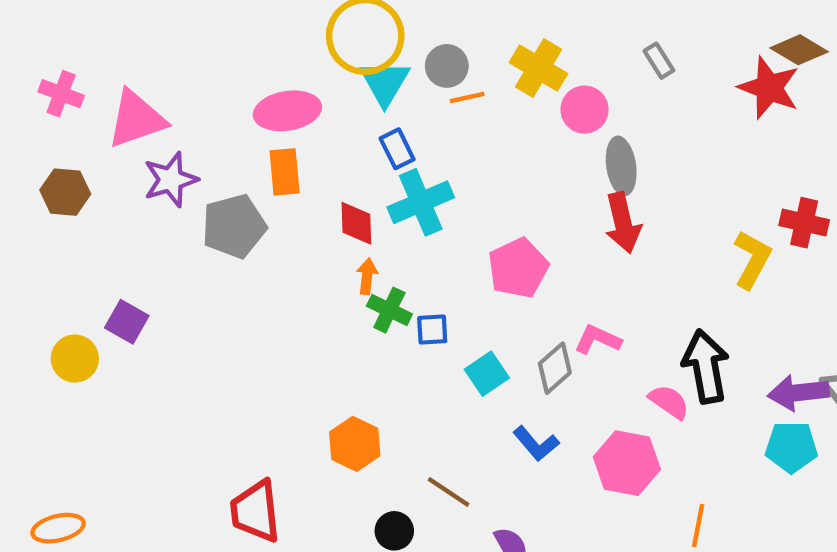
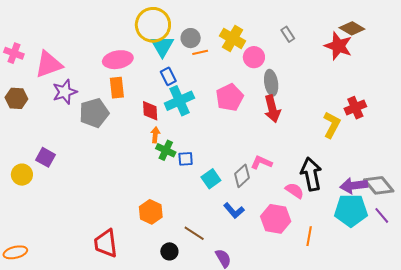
red cross: (804, 223) -> (355, 108), turned -35
pink pentagon: (518, 268) -> (230, 97), moved
cyan pentagon: (791, 447) -> (351, 210), size x1.4
orange line: (698, 526) -> (309, 236), moved

